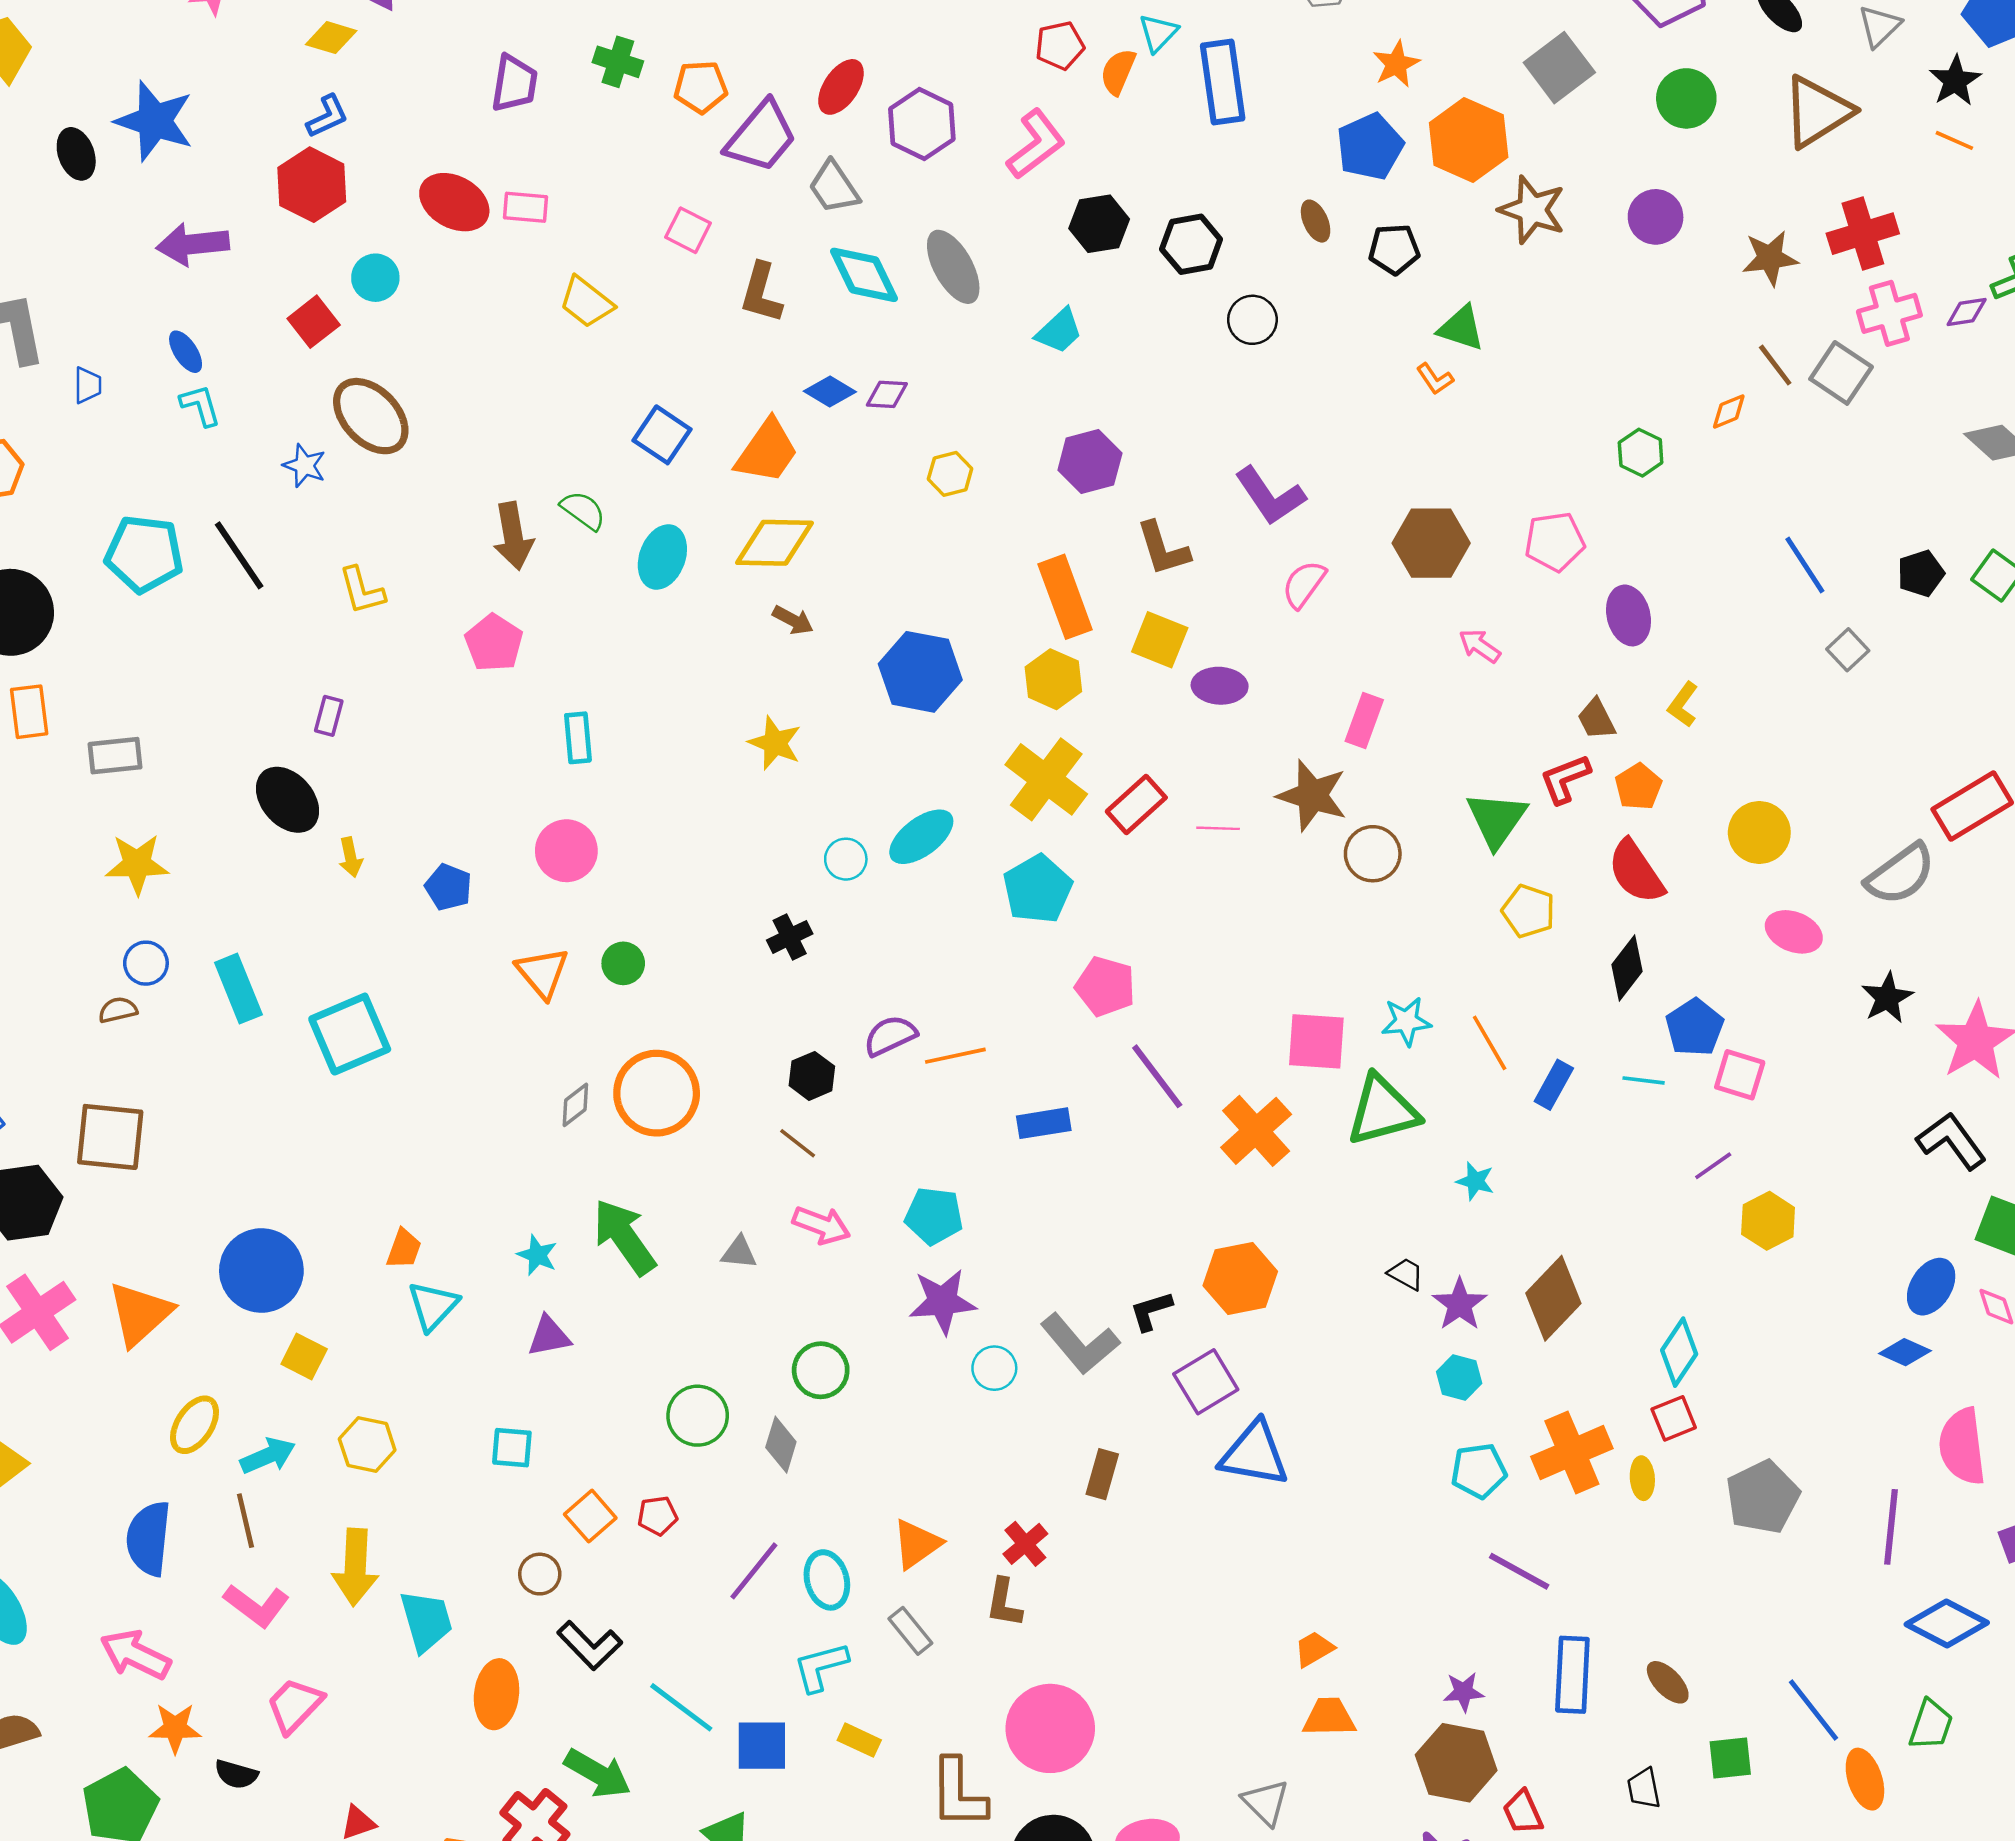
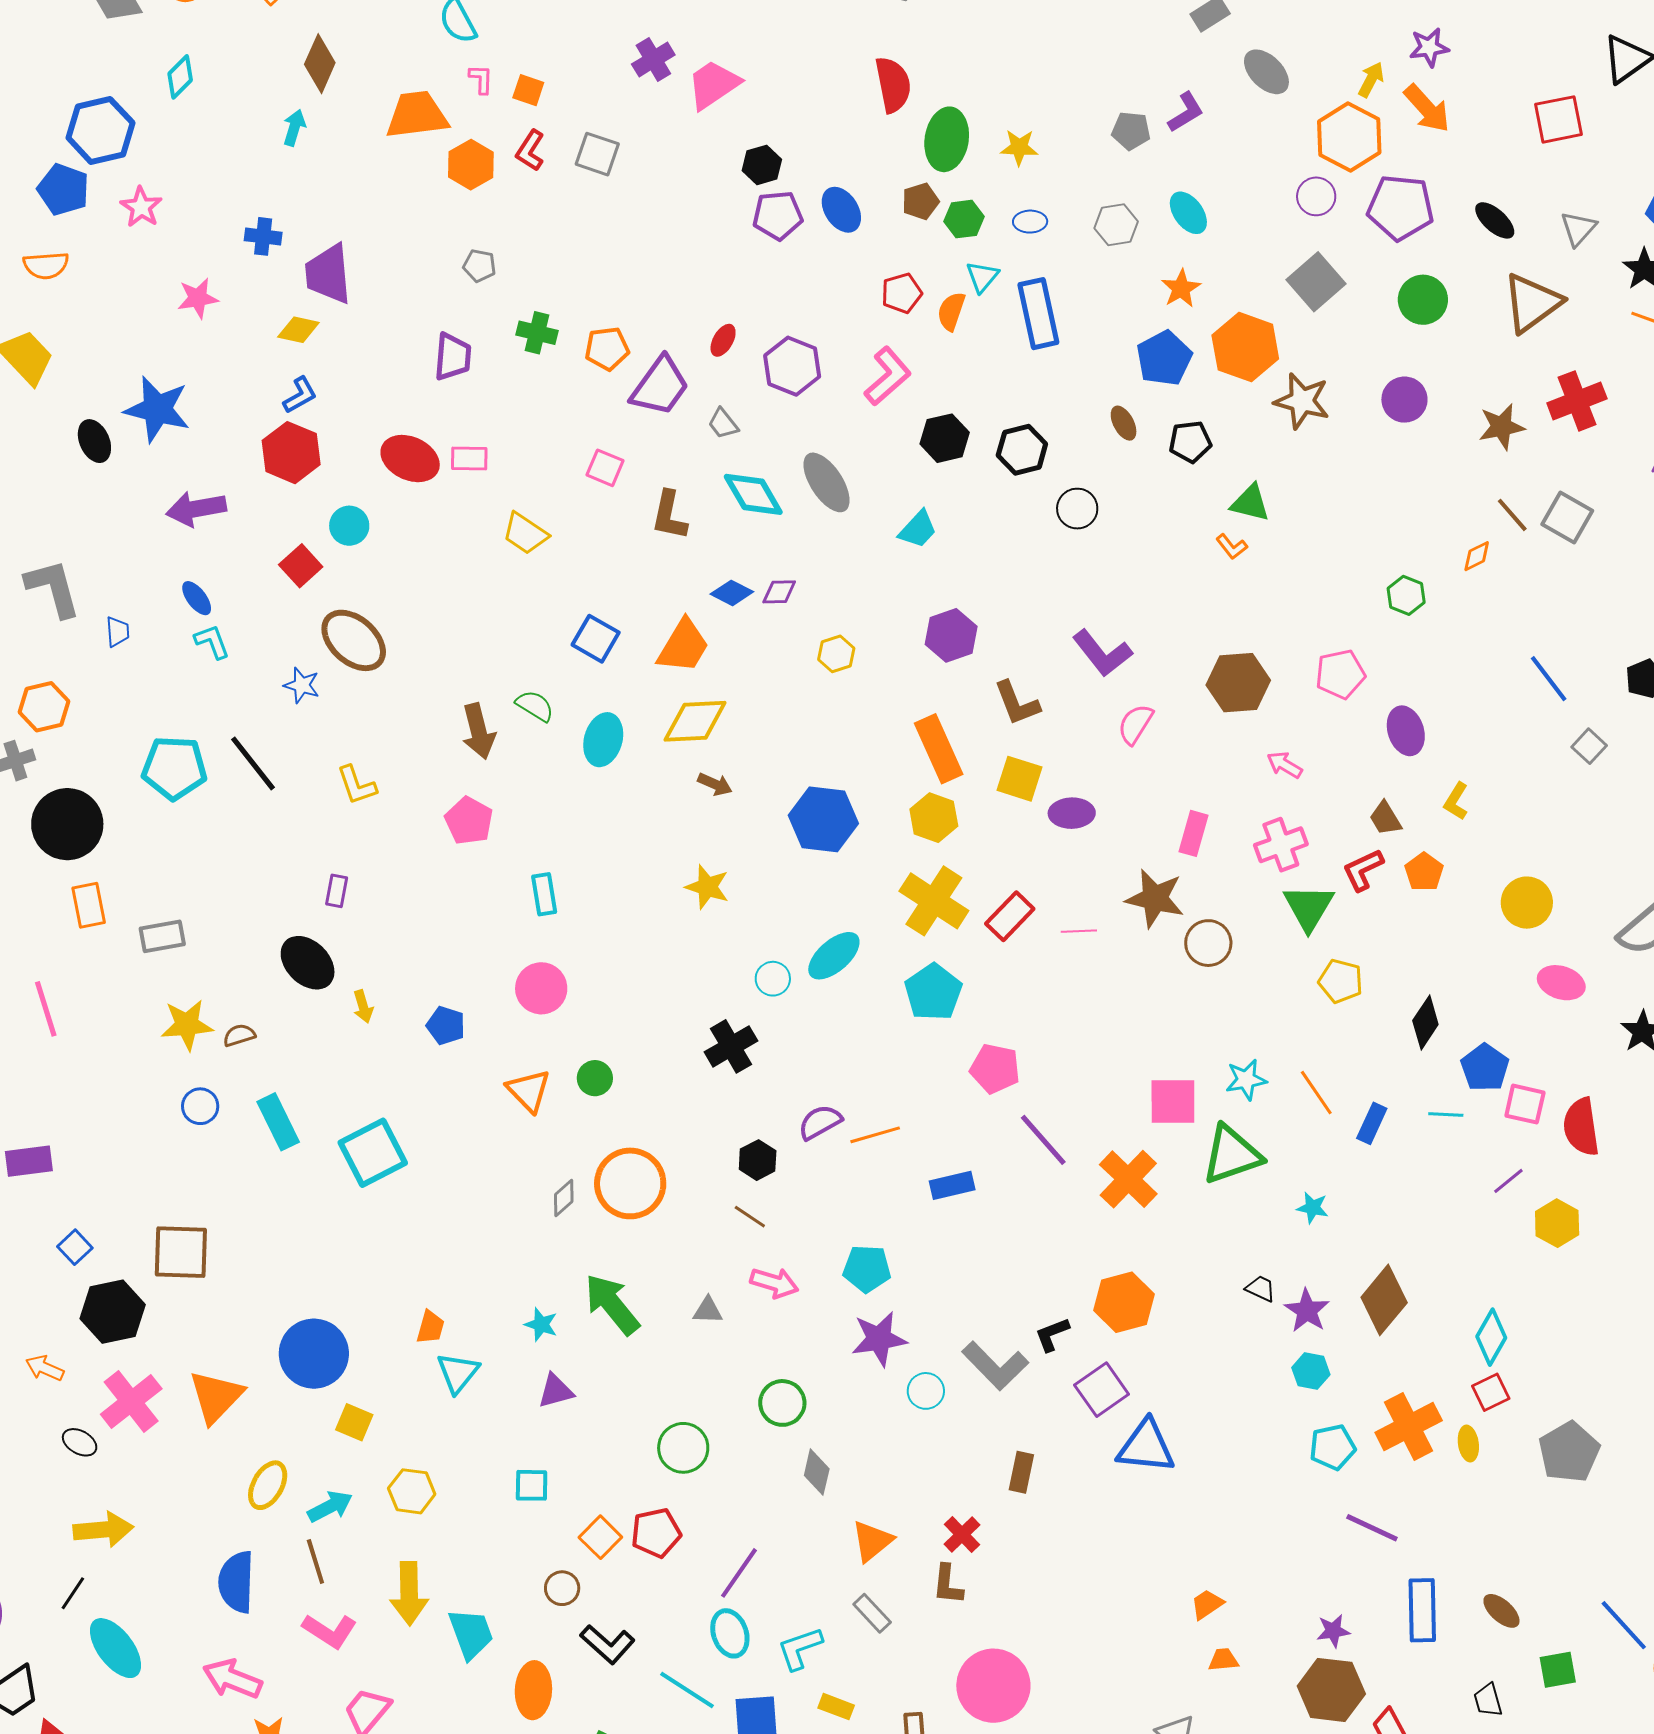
red ellipse: (841, 87) -> (723, 340), size x0.7
gray trapezoid: (834, 187) -> (723, 424), size x0.7
pink cross: (1889, 313) -> (1281, 845), moved
red semicircle: (1636, 872) -> (1581, 1127), moved, turned 30
black cross: (790, 937) -> (731, 1046), size x1.4
brown semicircle: (118, 1010) -> (239, 1035), moved
gray diamond: (781, 1445) -> (817, 1472), moved
red pentagon: (658, 1516) -> (656, 1533), size x1.5
cyan ellipse: (827, 1580) -> (730, 1633), moved
orange trapezoid: (1329, 1717) -> (1223, 1660), size x0.7

